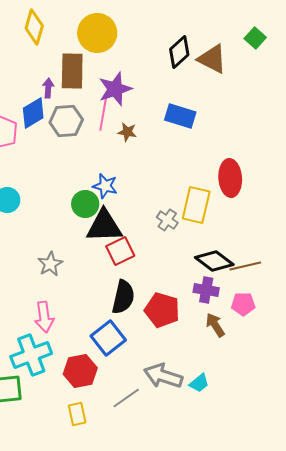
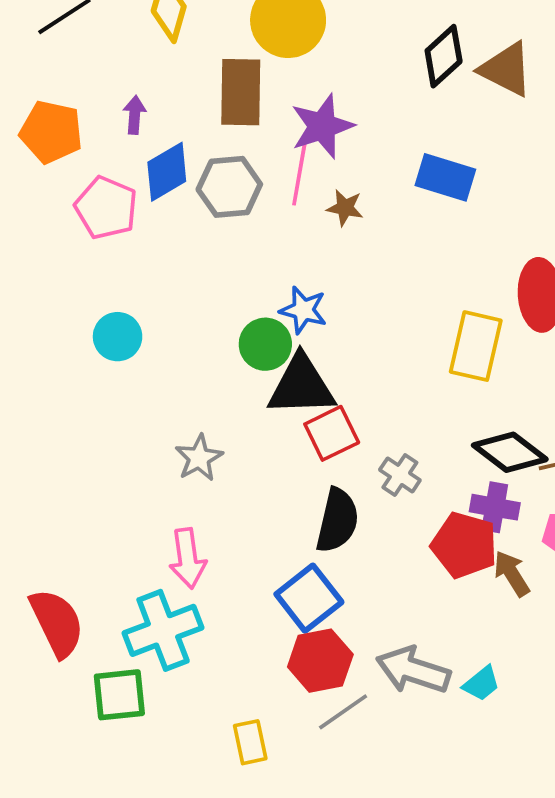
purple arrow: (48, 88) -> (135, 115), moved
gray cross: (167, 220) -> (400, 475), moved
red pentagon: (162, 310) -> (464, 545), moved
red hexagon: (80, 371) -> (320, 661), moved

